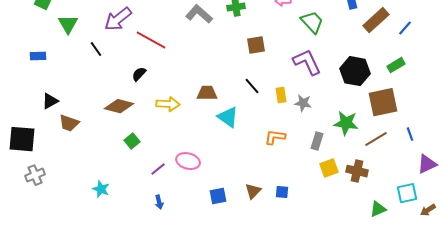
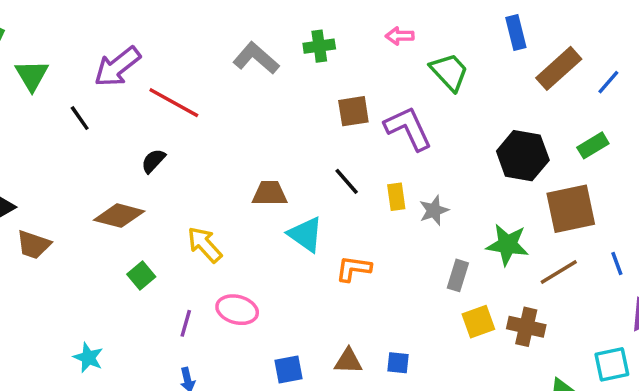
purple L-shape: (307, 62) -> (408, 128), moved
gray star: (303, 103) -> (434, 210), turned -30
yellow arrow: (168, 104) -> (205, 245), moved, turned -135
orange L-shape: (275, 137) -> (353, 269), moved
purple line: (158, 169) -> (186, 323), turned -35
brown triangle: (253, 191) -> (348, 361), turned 48

